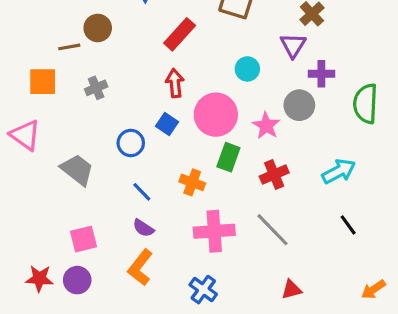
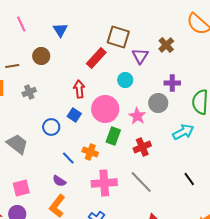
brown circle: (98, 28) -> (41, 56), moved
red rectangle: (180, 34) -> (96, 58), moved
purple triangle: (293, 45) -> (140, 56), moved
cyan arrow: (339, 171) -> (183, 132), moved
blue line: (142, 192) -> (68, 158), moved

